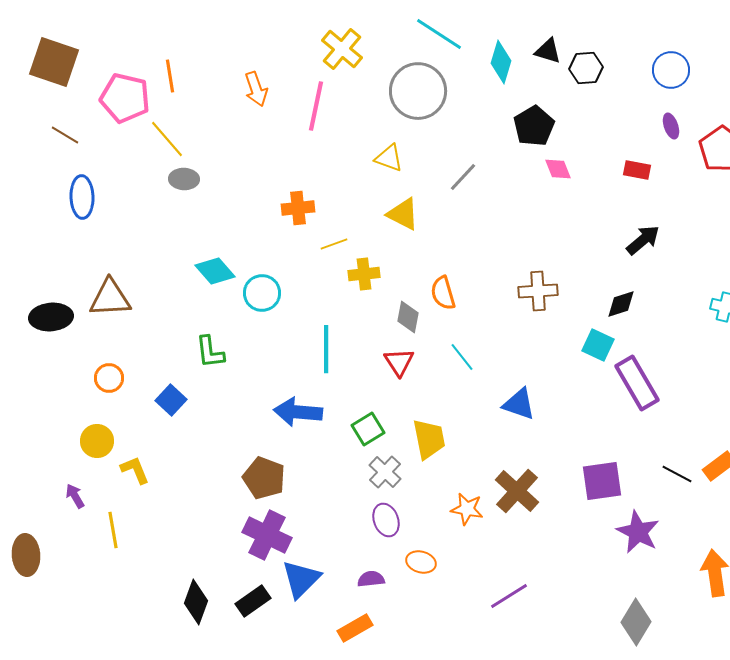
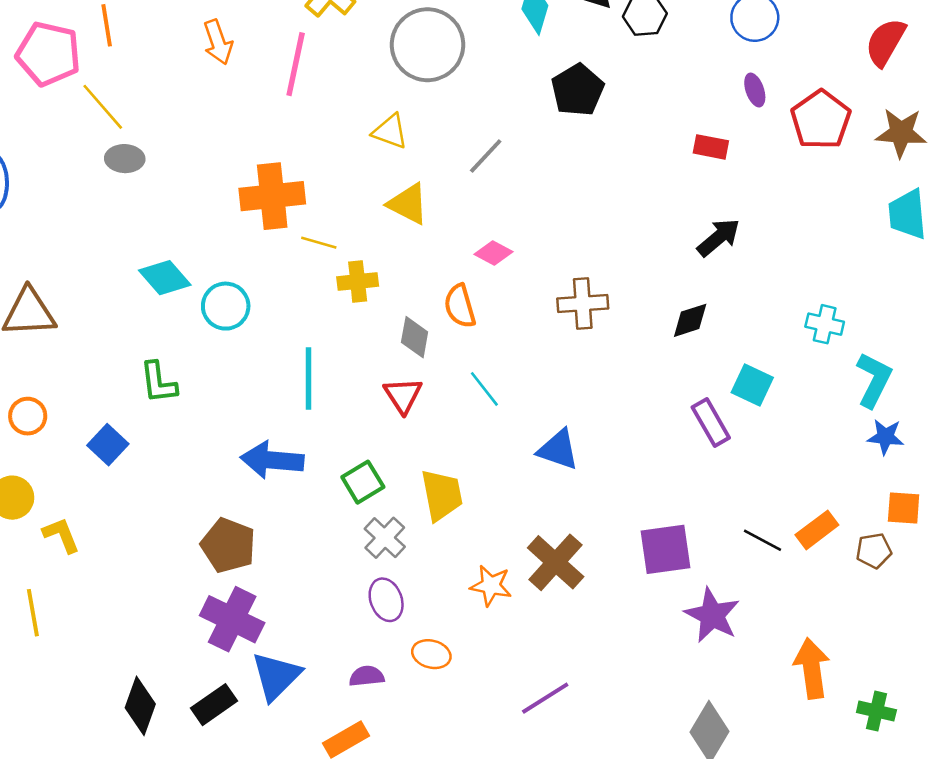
pink diamond: (558, 169) -> (493, 253), moved, turned -40
orange cross: (298, 208) -> (272, 196), size x1.5
yellow line: (334, 244) -> (319, 243), turned 36
cyan square: (598, 345) -> (752, 385), moved
purple rectangle: (637, 383) -> (711, 423), size x0.7

